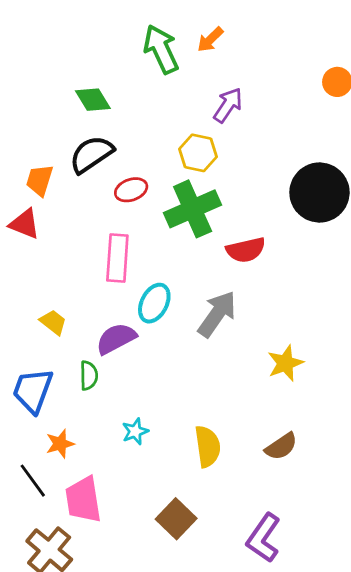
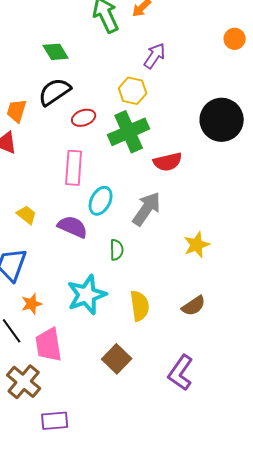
purple semicircle: (116, 339) -> (73, 227), turned 52
green semicircle: (89, 375) -> (117, 250), moved
cyan star: (135, 431) -> (87, 295), size x2.0

